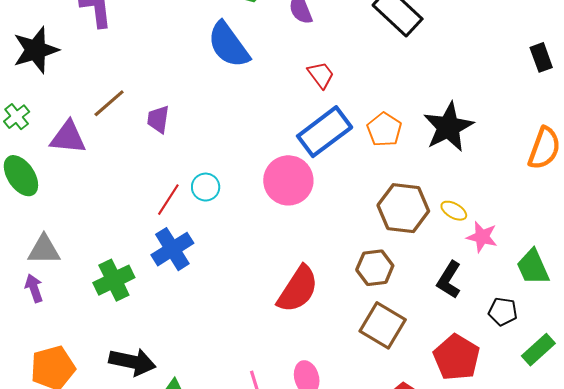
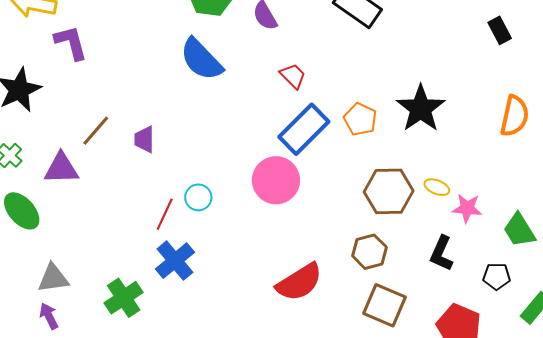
red semicircle: (298, 289) -> (299, 282), turned 33

